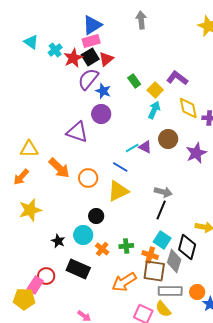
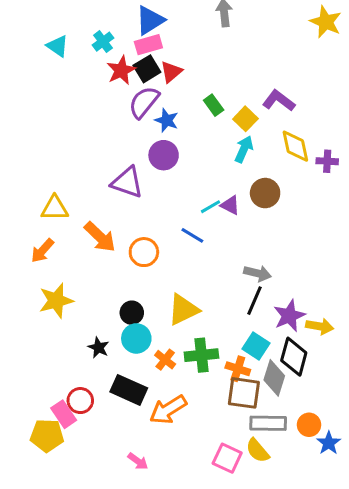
cyan cross: (55, 50) -> (103, 42), moved
purple star: (196, 153) -> (289, 316), moved
yellow triangle: (118, 191) -> (183, 310), moved
black circle: (96, 216) -> (132, 313), moved
green cross: (126, 246) -> (201, 355), size x1.5
orange arrow: (124, 282) -> (168, 410), moved
pink rectangle: (35, 285) -> (64, 414), turned -66

